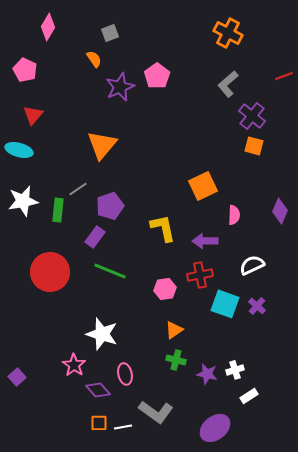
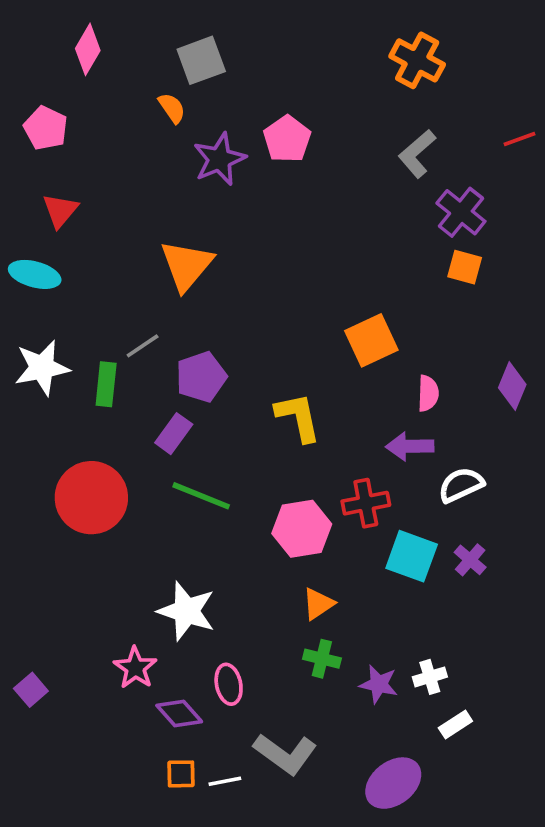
gray square: (110, 33) -> (201, 60), size x1.5
purple arrow: (205, 241) -> (410, 446), moved
pink hexagon: (165, 289) -> (302, 529), size x1.4

